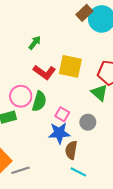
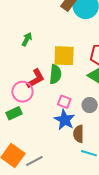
red L-shape: (44, 72) -> (36, 79), moved, turned -55
green semicircle: (39, 101) -> (55, 74), moved
blue star: (59, 133) -> (65, 120), turned -30

